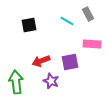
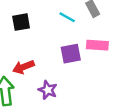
red arrow: (41, 61) -> (23, 67), moved
purple square: (70, 62) -> (71, 54), moved

